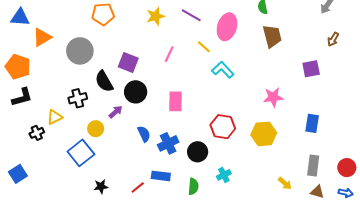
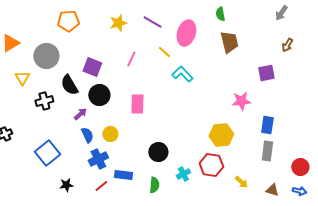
pink star: (273, 97) -> (241, 101), moved
yellow triangle: (55, 117) -> (22, 78), moved, turned -35
red hexagon: (223, 127) -> (211, 165), moved
yellow circle: (96, 129) -> (110, 134), moved
blue semicircle: (144, 134) -> (87, 135), moved
blue cross: (168, 143) -> (98, 159), moved
gray rectangle: (313, 165) -> (267, 151), moved

